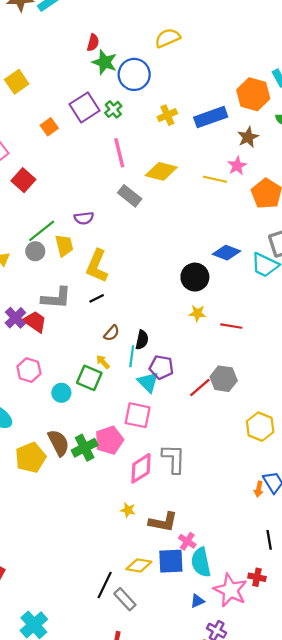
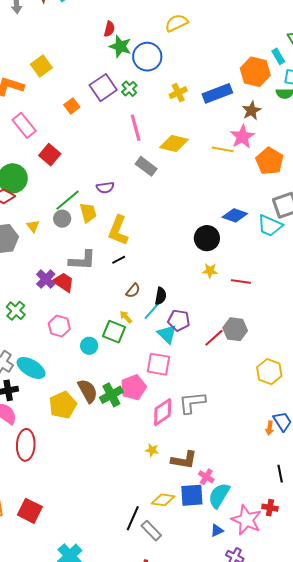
pink star: (237, 166) -> (242, 137), size x1.4
cyan line: (132, 356) -> (152, 311), turned 36
gray L-shape: (174, 459) -> (192, 403), turned -96
cyan semicircle: (201, 562) -> (219, 495), turned 44

